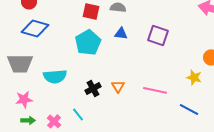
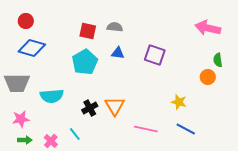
yellow star: (194, 77) -> (179, 102), moved
orange triangle: (118, 86) -> (115, 106), size x1.5
pink line: (155, 90) -> (146, 129), moved

